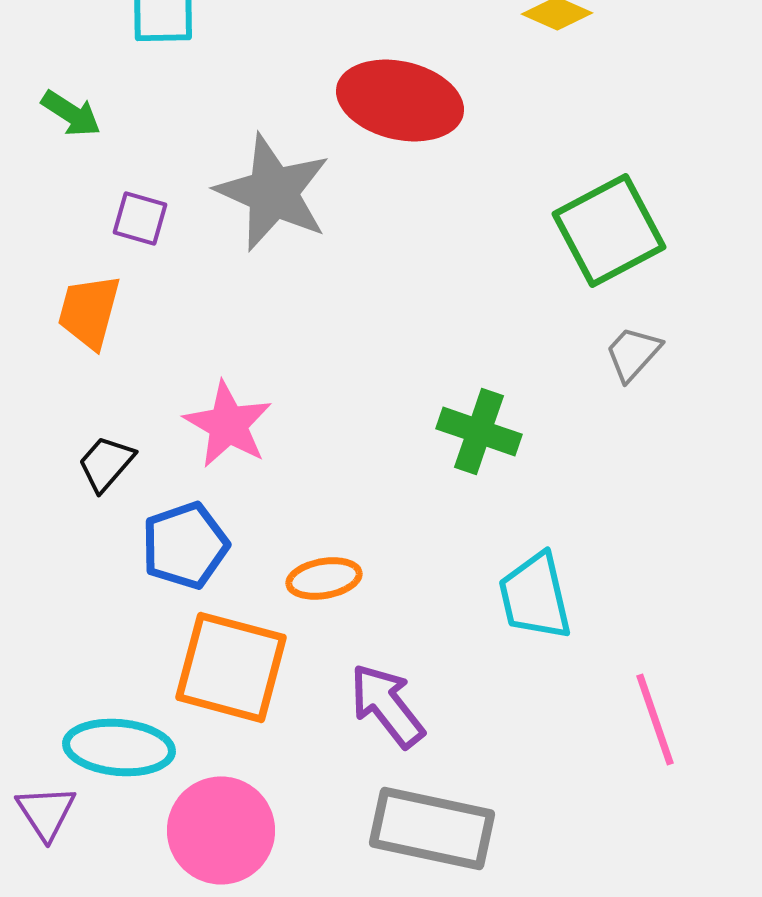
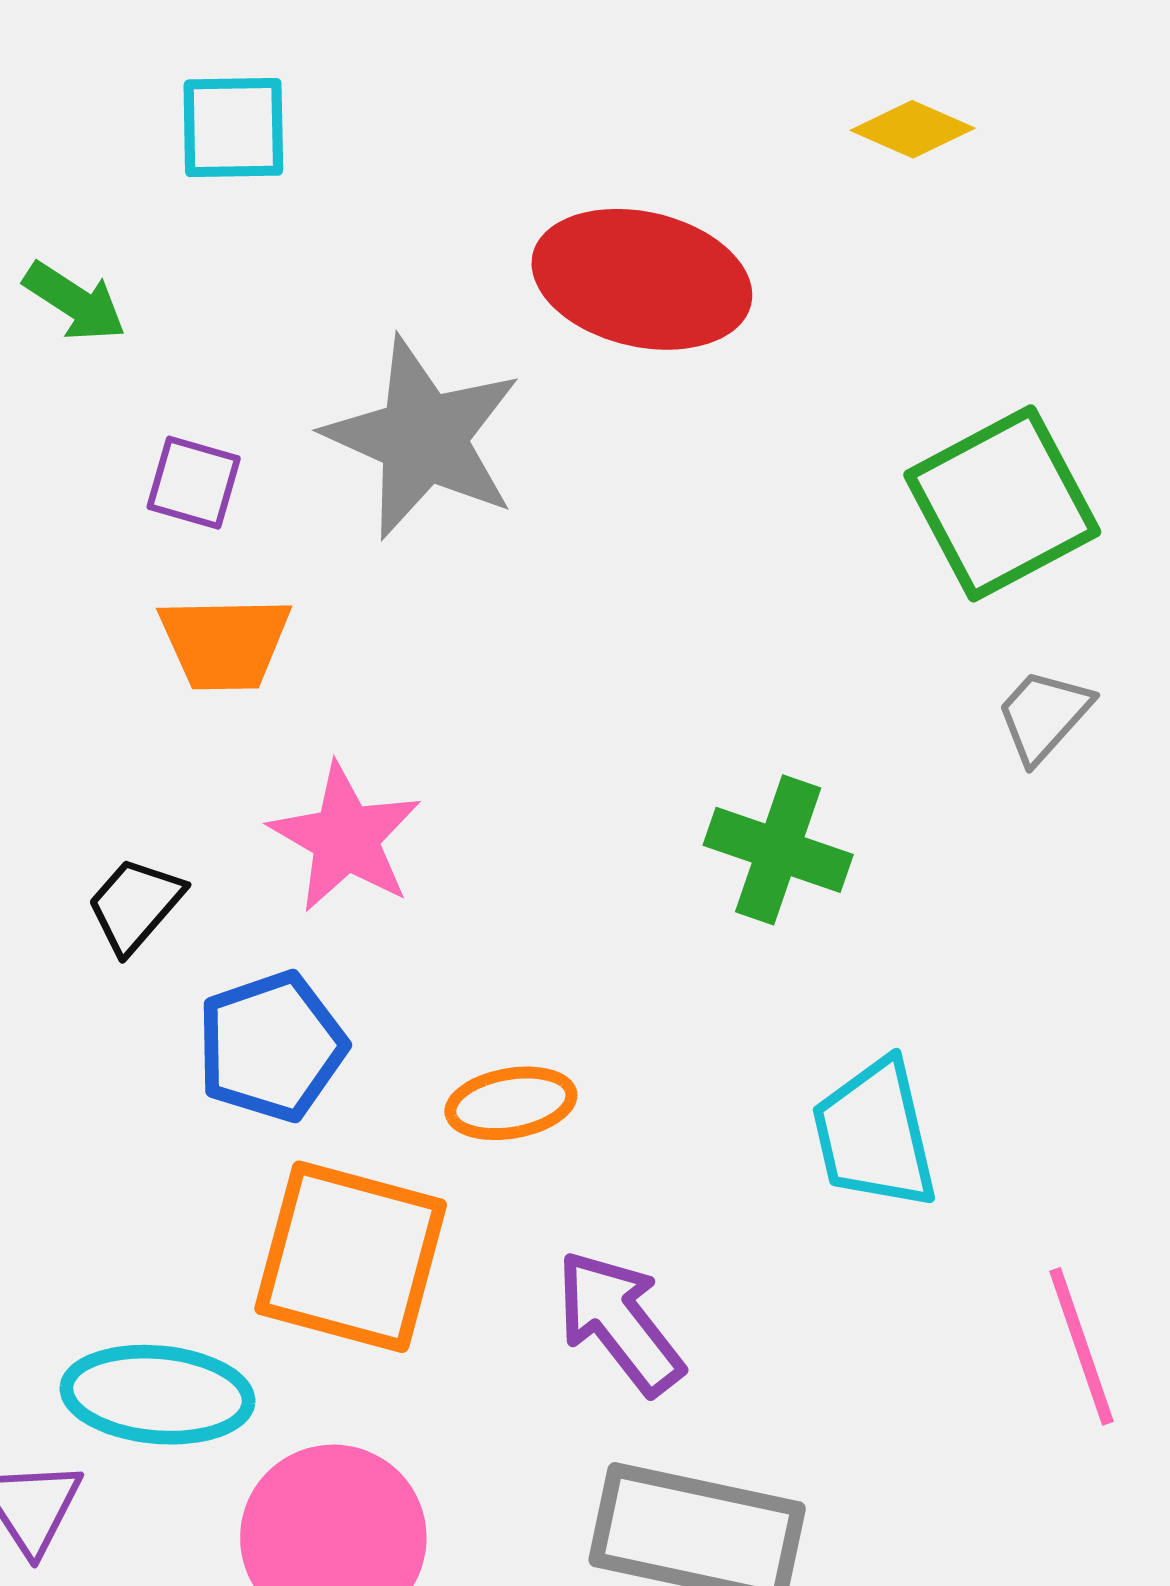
orange trapezoid: (89, 311) -> (225, 643), moved, turned -106

